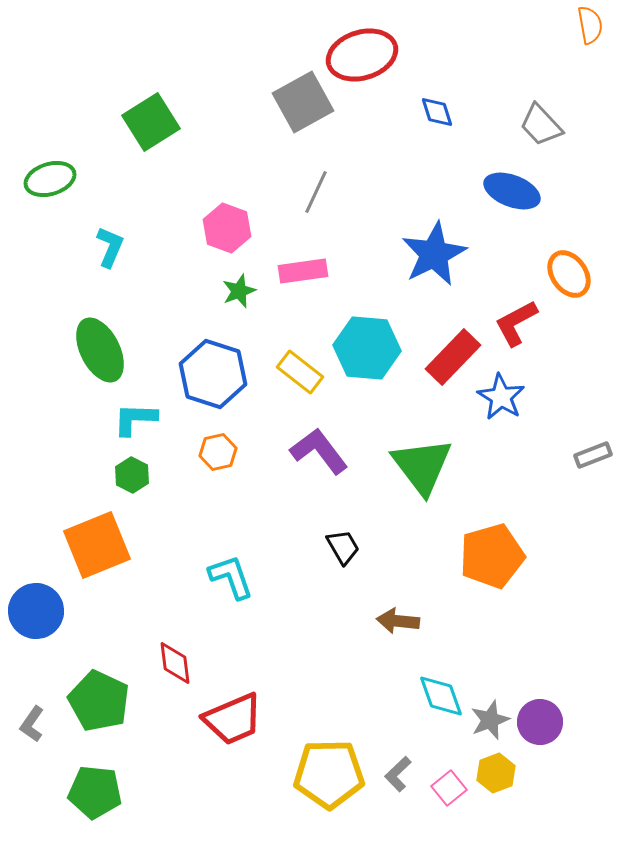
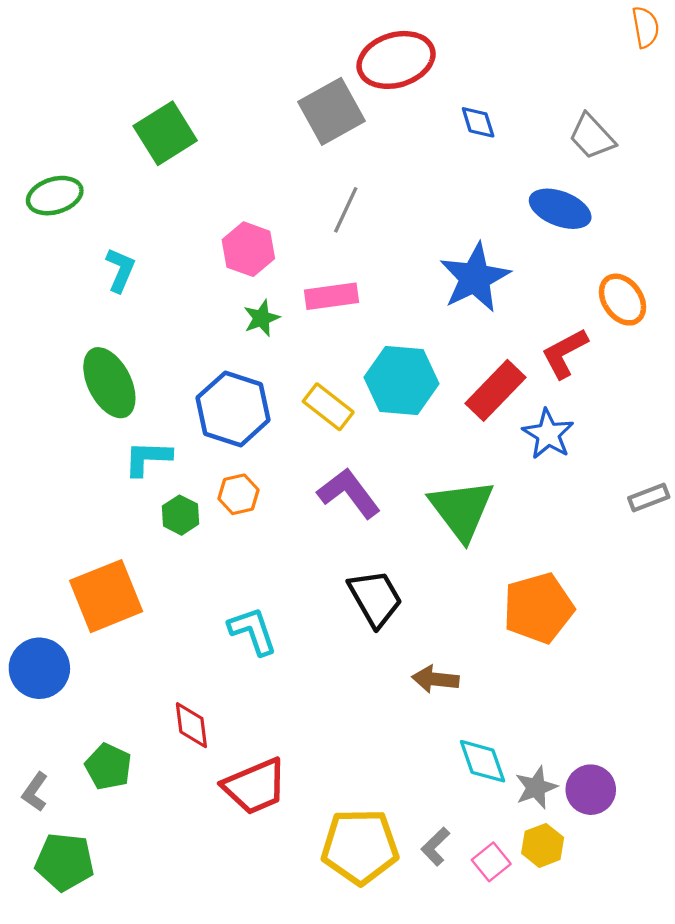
green hexagon: (132, 475) -> (181, 515), moved
black trapezoid: (343, 547) -> (375, 598), size x1.5
green pentagon: (99, 701) -> (108, 767), size x0.7
green pentagon: (95, 792) -> (65, 862), moved

